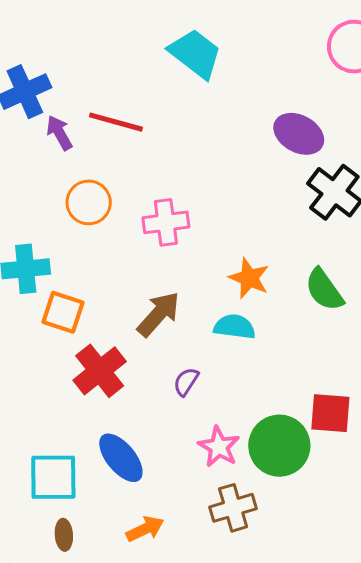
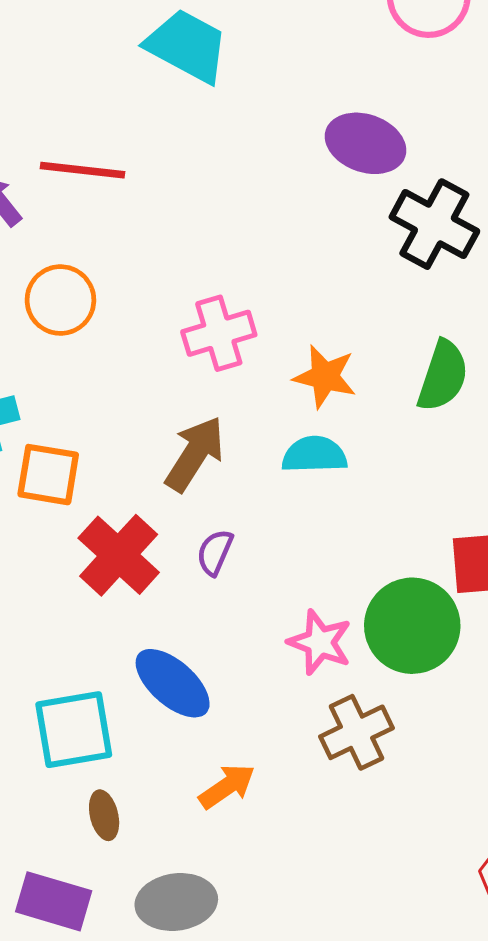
pink cross: (166, 222) -> (219, 333), moved
green semicircle: (324, 290) -> (443, 376), turned -117
purple semicircle: (186, 382) -> (215, 552), moved

